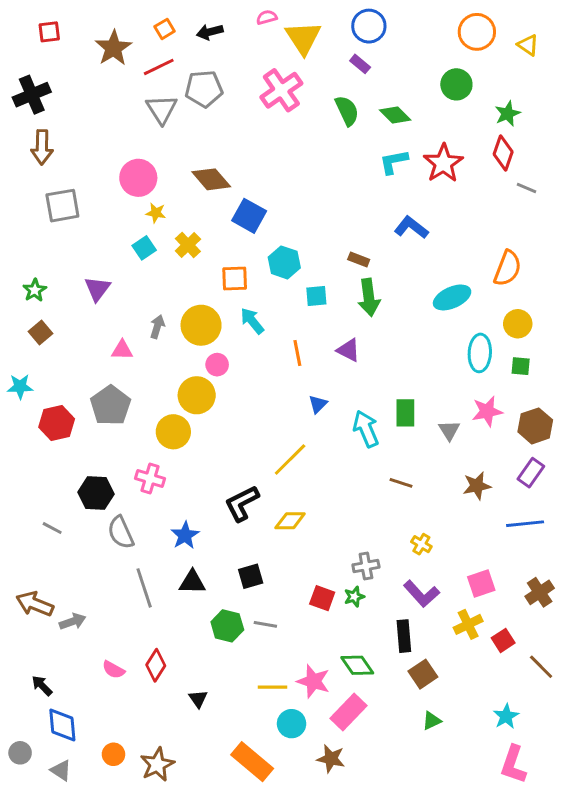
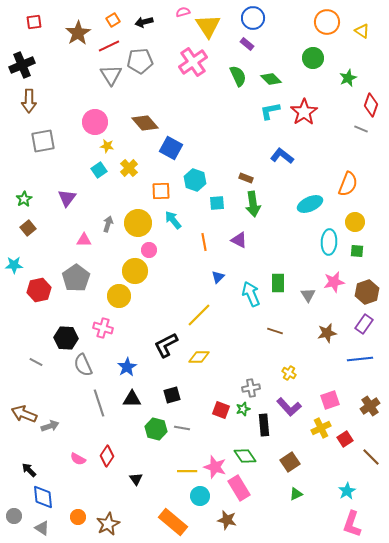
red diamond: (503, 153) -> (371, 105), moved
black rectangle: (404, 636) -> (264, 425), moved
pink rectangle: (348, 712) -> (239, 488), turned -75

